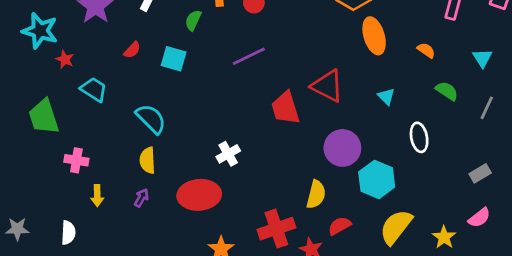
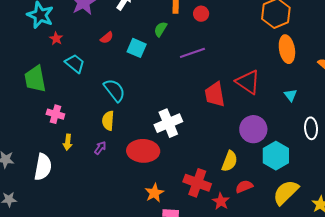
green semicircle: (193, 20) -> (160, 29), moved
white cross: (228, 154) -> (168, 123), size x1.5
red cross: (276, 229) -> (197, 183), turned 32
white semicircle: (68, 233) -> (43, 167), size x1.5

